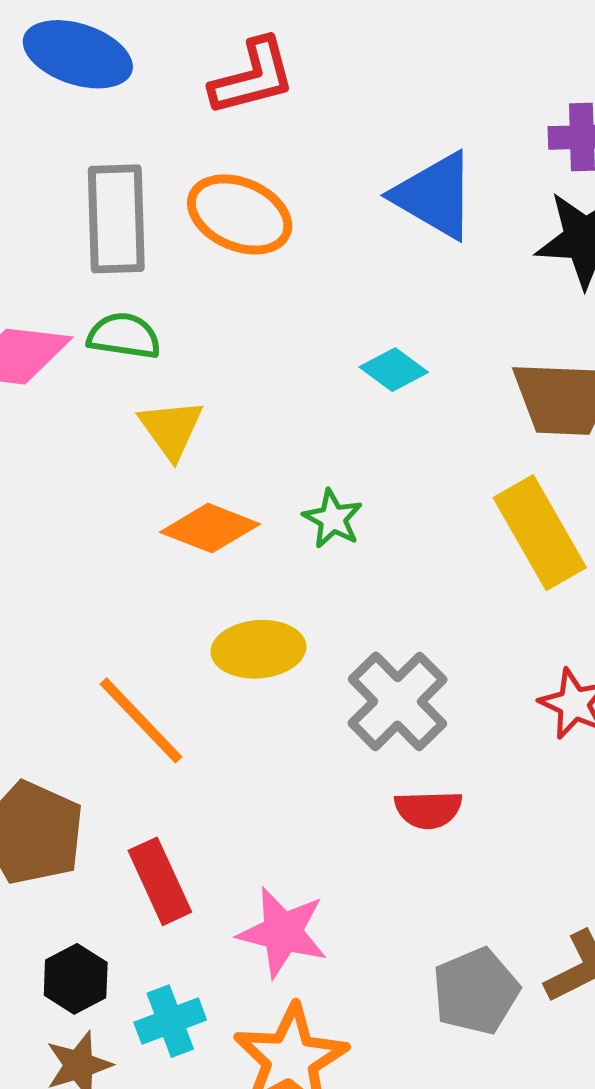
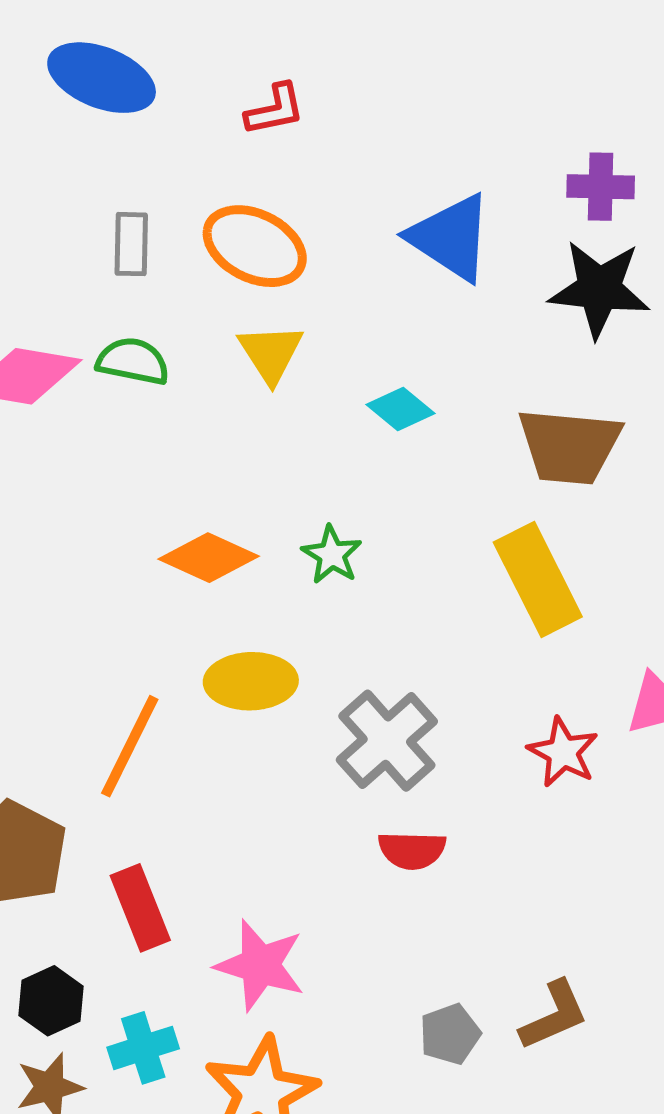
red L-shape: (253, 77) -> (275, 109), size x0.7
gray rectangle: (116, 219) -> (131, 244), size x0.6
yellow triangle: (171, 429) -> (271, 353), moved
orange line: (141, 720) -> (130, 746), turned 67
gray pentagon: (476, 991) -> (450, 1034), size x0.7

